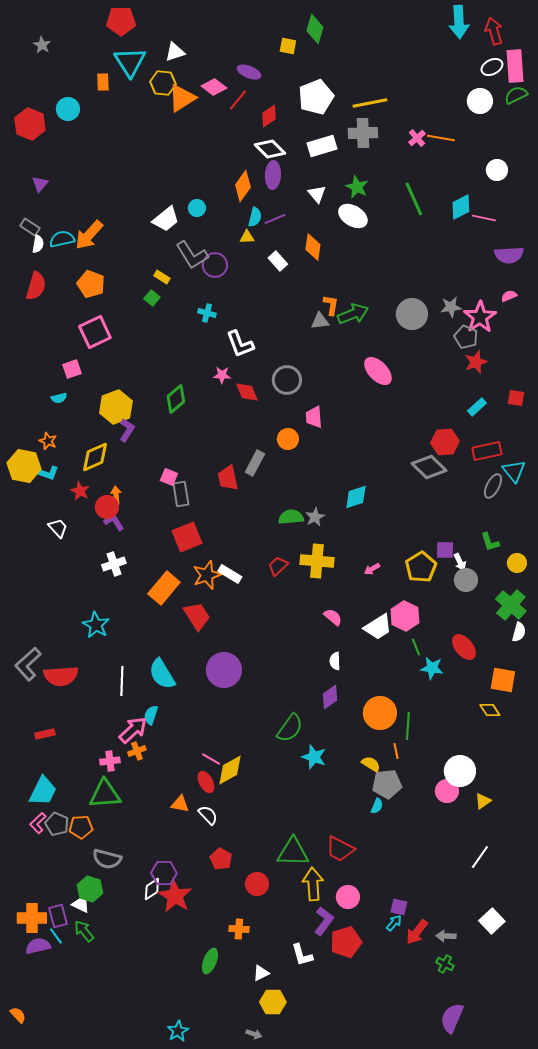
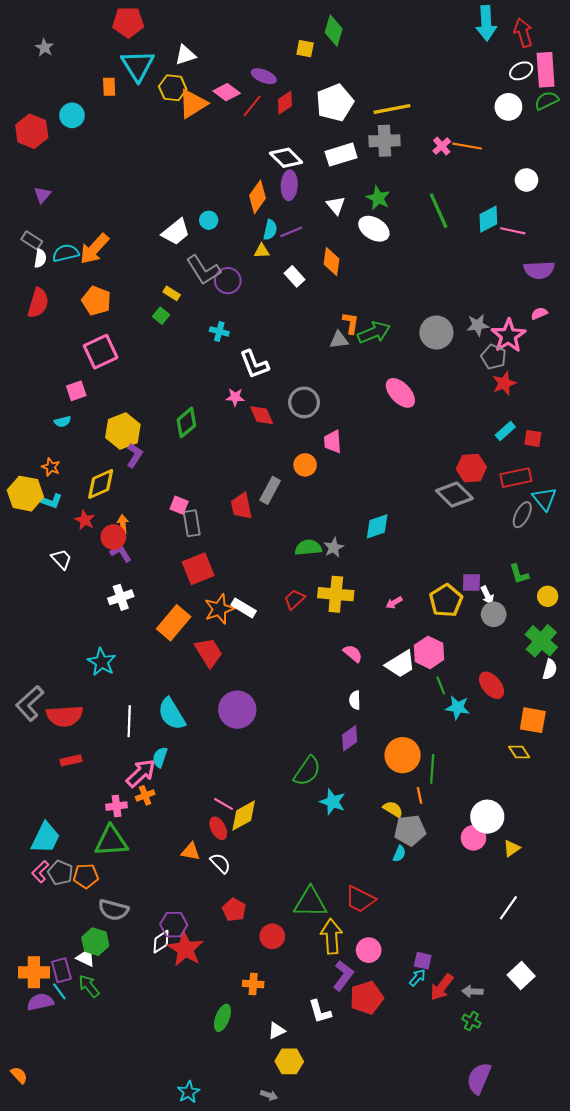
red diamond: (269, 116) -> (285, 103), moved
red square: (516, 398) -> (533, 438), moved
red rectangle: (45, 734) -> (71, 760), moved

